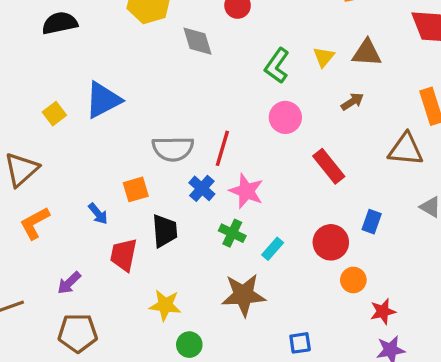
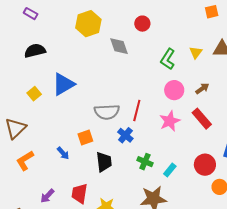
black semicircle: (60, 23) -> (35, 51), moved
brown arrow: (352, 102) -> (202, 89), moved
pink star: (246, 191) -> (170, 121), moved, turned 30
red trapezoid: (124, 255) -> (79, 193), moved

